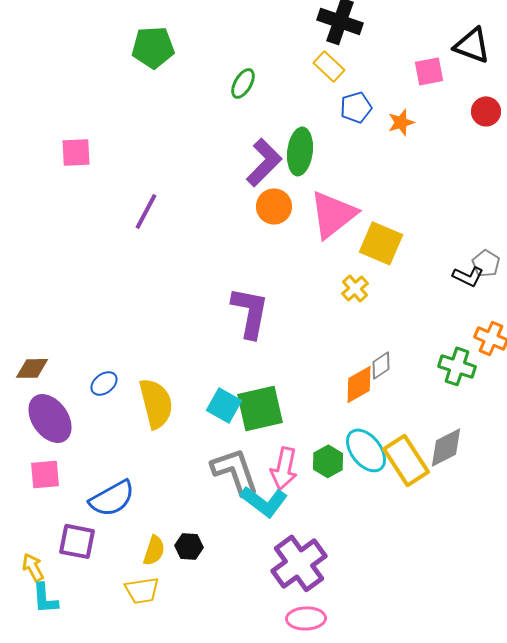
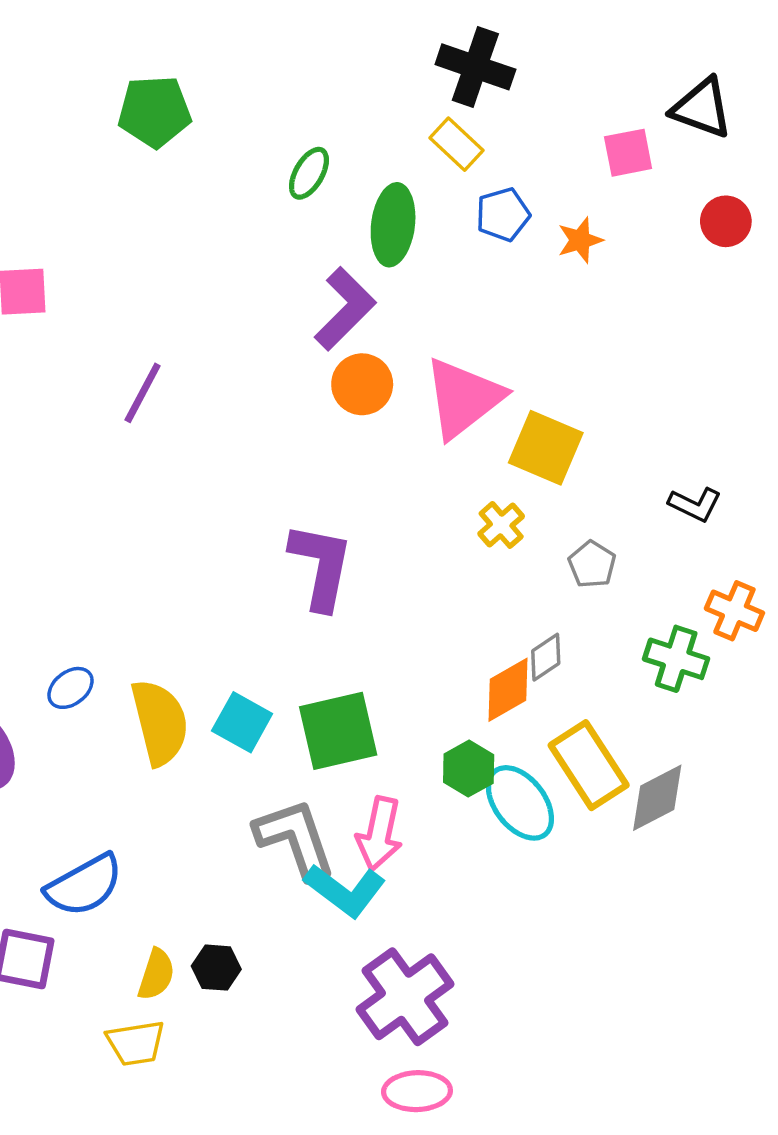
green ellipse: (300, 151) -> (393, 225), moved
gray pentagon: (486, 263) -> (592, 564), moved
cyan square: (224, 405) -> (242, 722), moved
yellow rectangle: (406, 460) -> (589, 765), moved
green hexagon: (328, 461) -> (469, 769), moved

